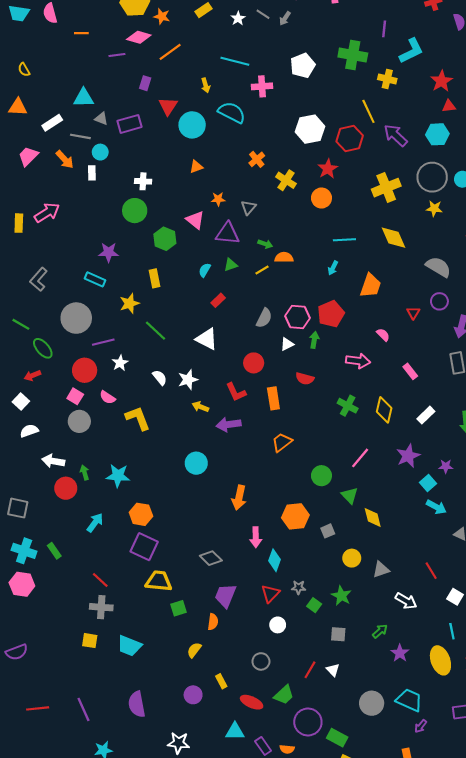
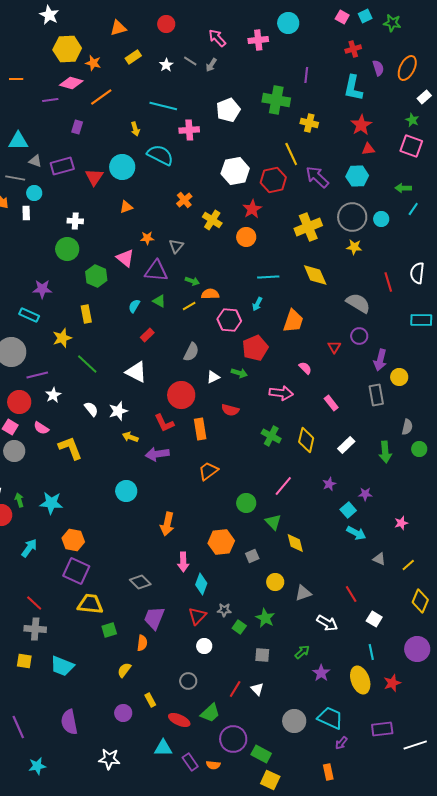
cyan L-shape: (411, 51) -> (353, 88), moved, turned 128
red triangle: (168, 106) -> (94, 177), moved
green triangle: (231, 265) -> (159, 301), turned 48
pink hexagon: (297, 317) -> (229, 320), moved
green arrow: (314, 340) -> (239, 373), turned 98
red circle: (254, 363) -> (181, 395), size x1.4
purple star: (408, 456) -> (329, 484), size x0.6

